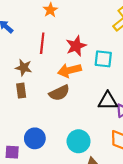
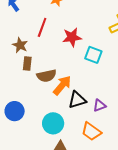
orange arrow: (69, 70) -> (62, 85), moved, turned 130
brown rectangle: (21, 91) -> (27, 64), moved
black triangle: (108, 101) -> (77, 100), moved, turned -30

